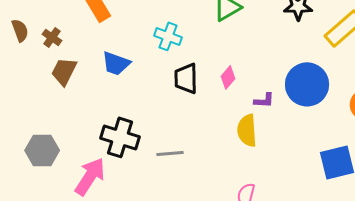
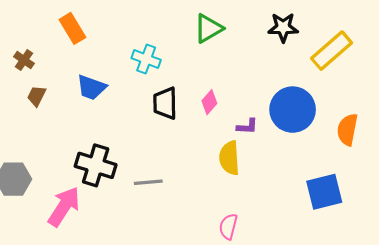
brown trapezoid: (64, 71) -> (37, 96), size x0.7

